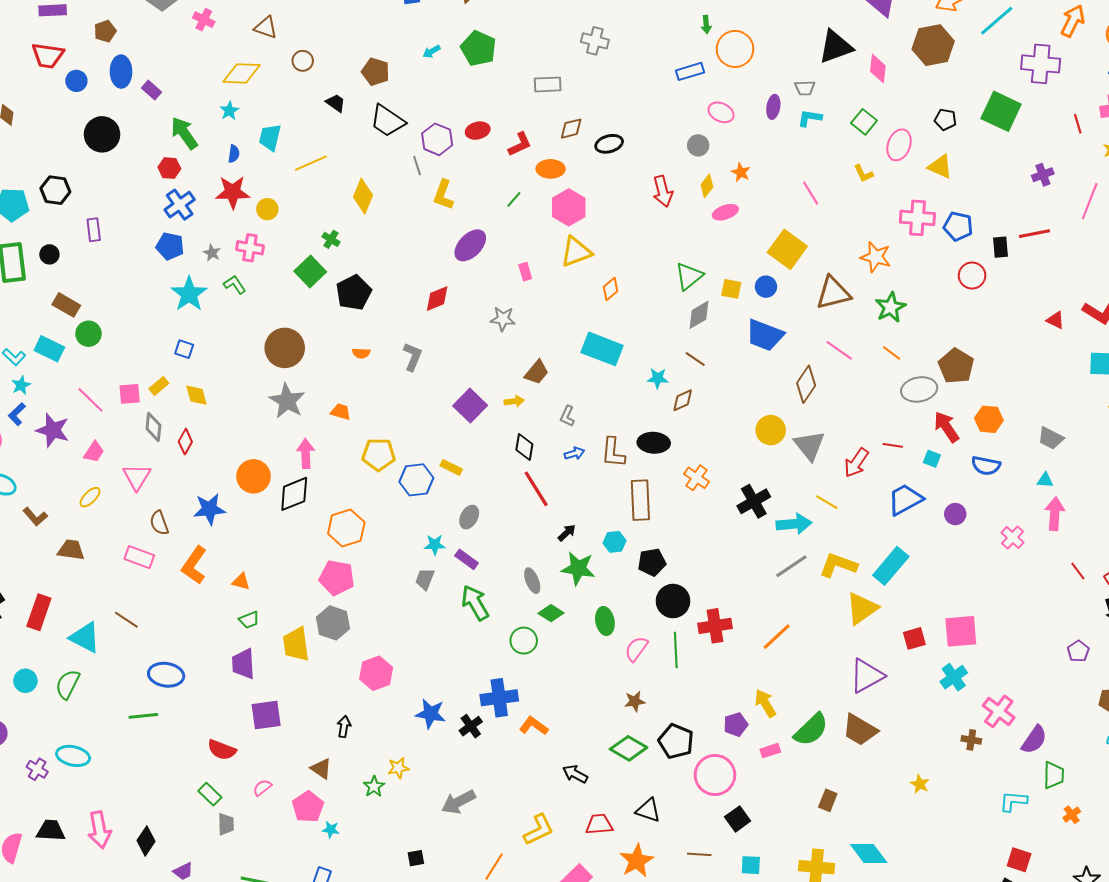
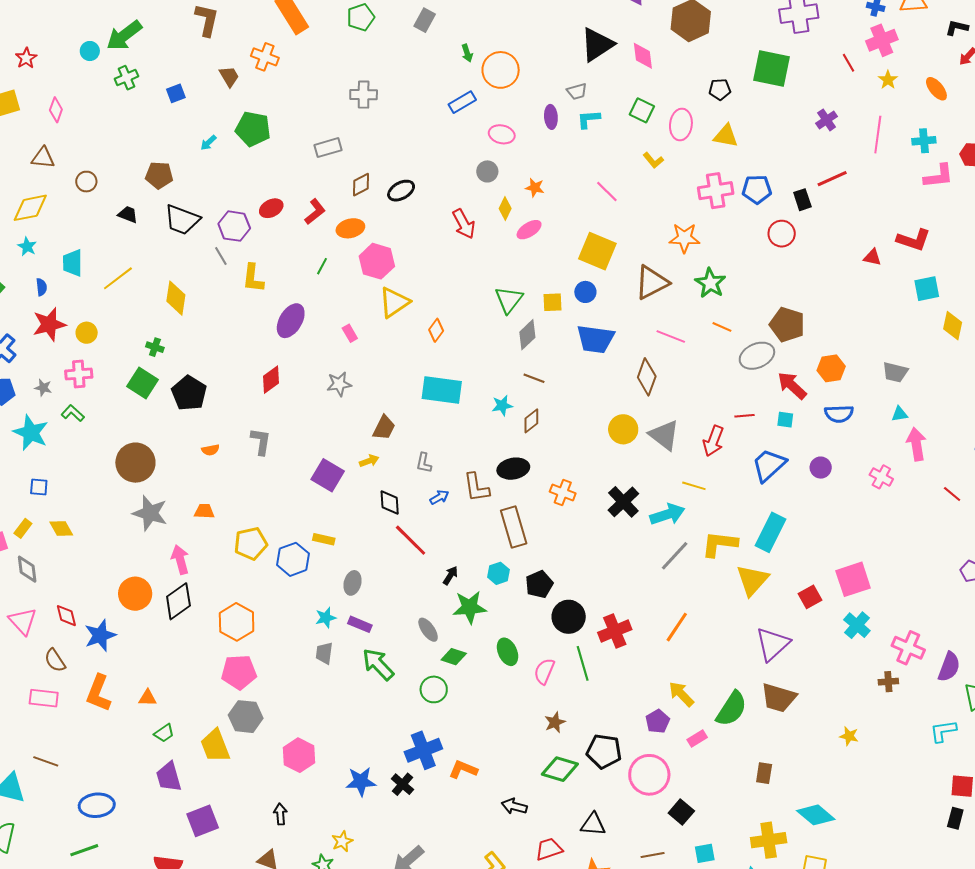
red diamond: (185, 442) -> (66, 616), moved, turned -30

